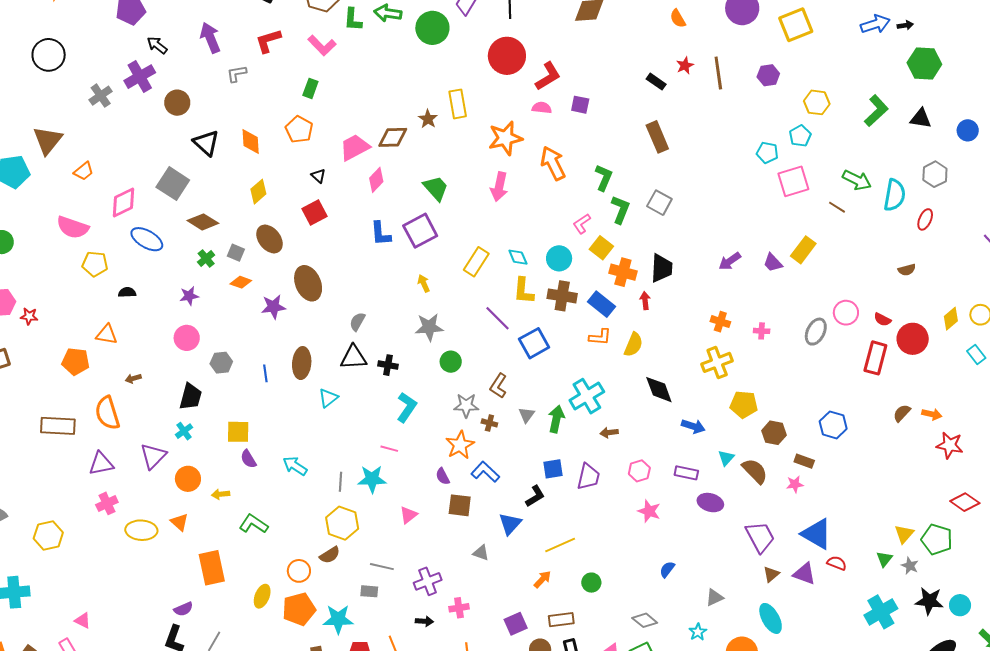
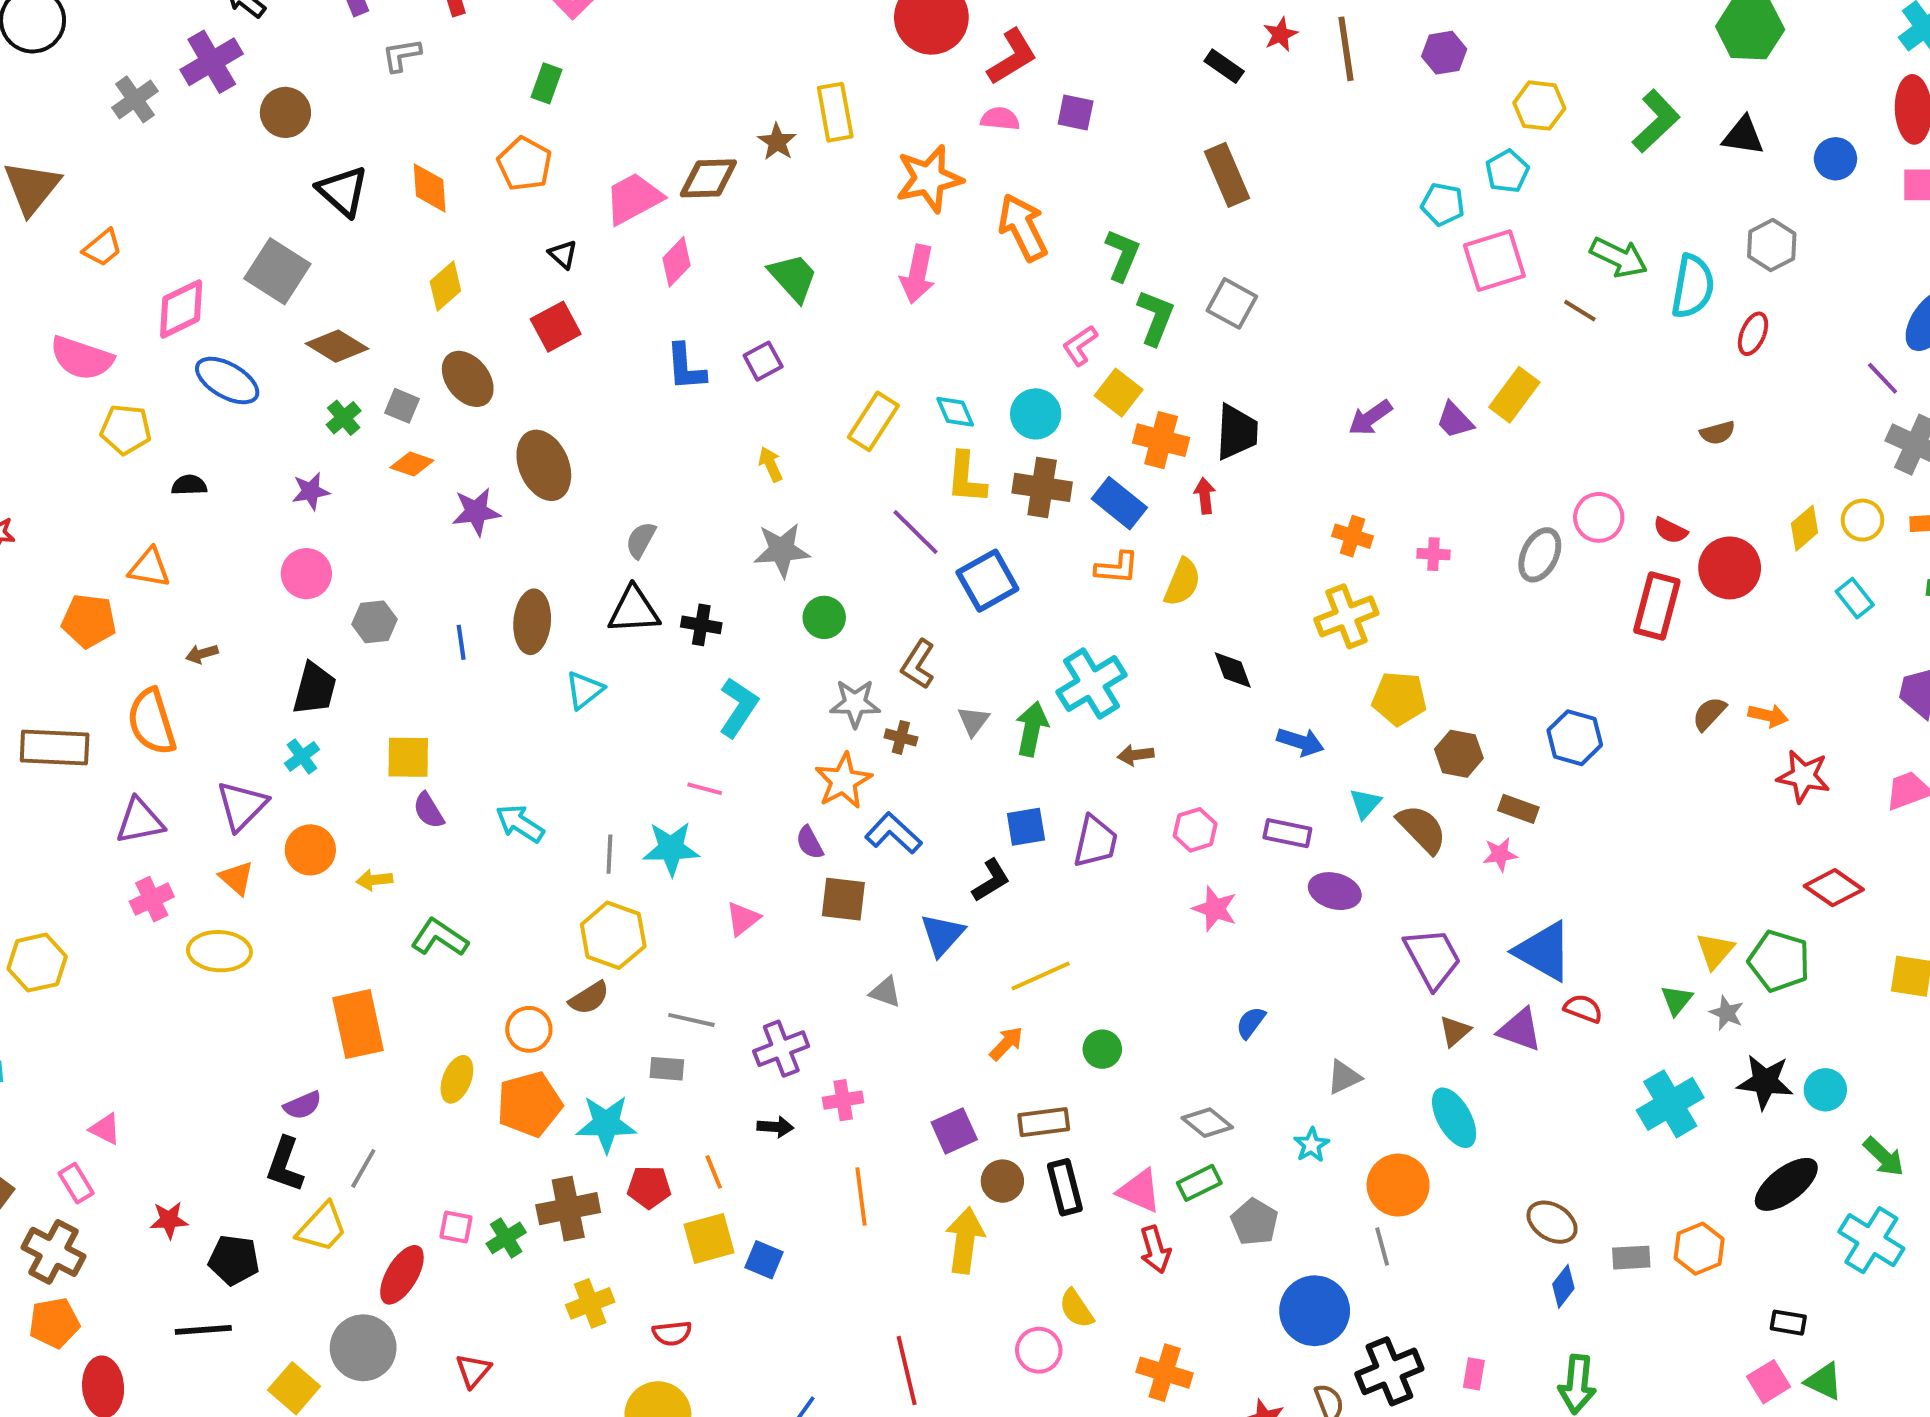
purple square: (420, 231) -> (763, 361), size x0.6
black diamond: (659, 390) -> (1233, 670), size x0.7
orange triangle: (179, 522) -> (237, 878), moved

